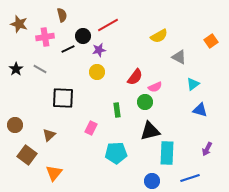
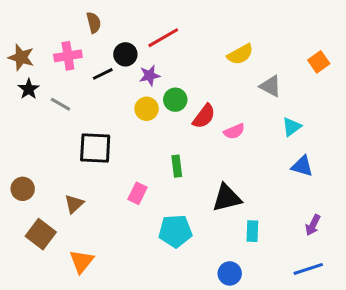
brown star: (19, 24) -> (21, 57), moved
black star: (16, 69) -> (29, 89), moved
green circle: (145, 102) -> (175, 100), moved
cyan rectangle: (167, 153) -> (252, 231), size x0.6
blue line: (190, 178) -> (308, 269), moved

